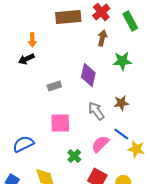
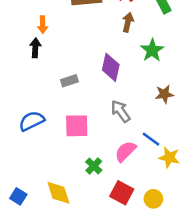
black arrow: (26, 59) -> (35, 48), turned 119
green star: (122, 61) -> (152, 50), turned -30
brown star: (121, 103) -> (164, 94), moved
blue semicircle: (23, 144) -> (32, 121), moved

